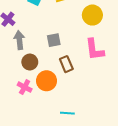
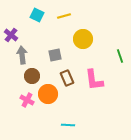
yellow circle: (92, 15) -> (83, 39), moved
pink L-shape: (94, 49) -> (94, 80), moved

